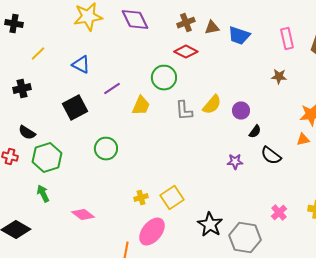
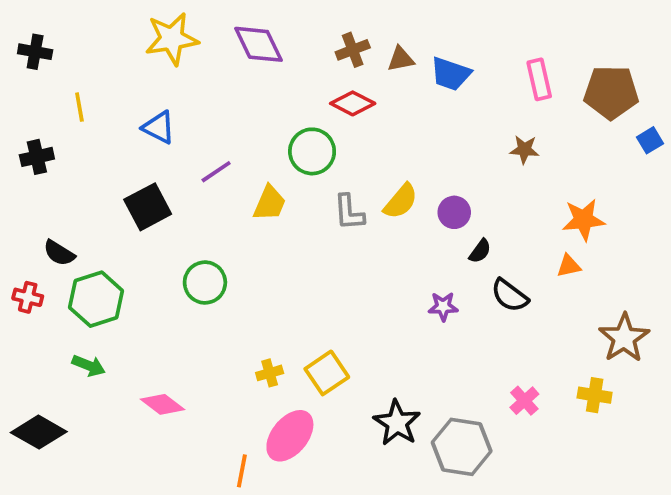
yellow line: (38, 54) -> (79, 107), turned -56
black cross: (22, 89) -> (37, 157), moved
green arrow: (43, 194) -> (89, 366), turned 138

